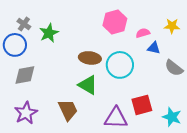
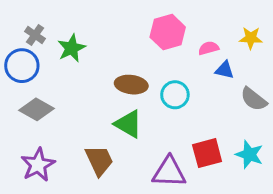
cyan circle: (120, 65) -> (175, 95), size x0.7
gray diamond: (25, 75) -> (36, 109), turned 40
cyan star: (172, 117) -> (249, 155), moved

